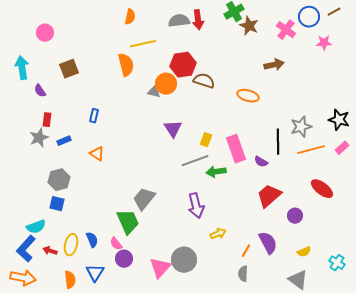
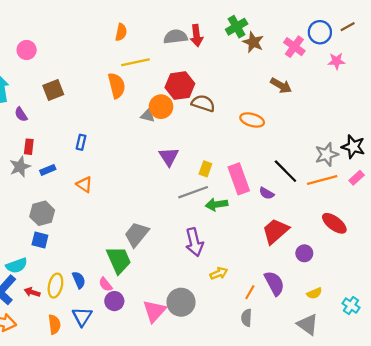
brown arrow: (274, 65) -> (281, 86), turned 42
gray star: (301, 127) -> (327, 154), moved
black line: (278, 142) -> (285, 171), turned -45

